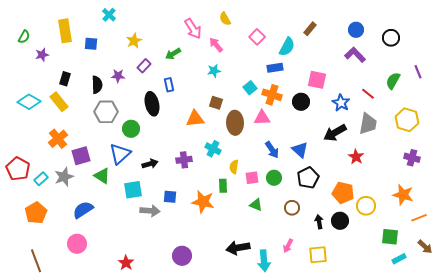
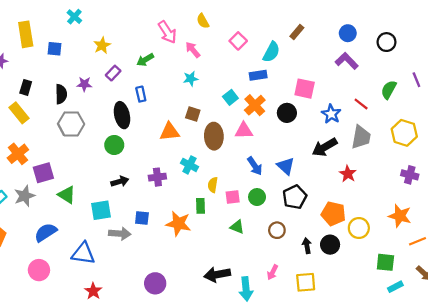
orange cross: (272, 95) -> (255, 105), turned 30
green circle: (131, 129) -> (114, 145), moved
blue triangle: (120, 154) -> (83, 253), moved, turned 50

